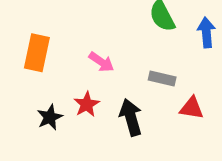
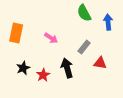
gray rectangle: (162, 79) -> (84, 47), turned -64
red star: (87, 104) -> (43, 75), moved

